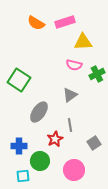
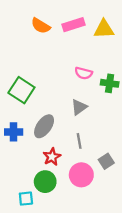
yellow triangle: (83, 42) -> (104, 29), moved
green cross: (97, 74) -> (110, 83), turned 35
red star: (55, 139) -> (52, 157), moved
blue cross: (19, 146) -> (14, 132), moved
pink circle: (74, 170) -> (81, 175), moved

